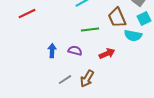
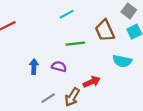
cyan semicircle: (133, 36) -> (122, 61), moved
red arrow: (107, 54) -> (92, 82), moved

